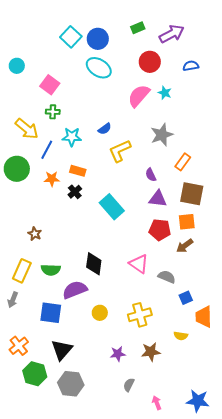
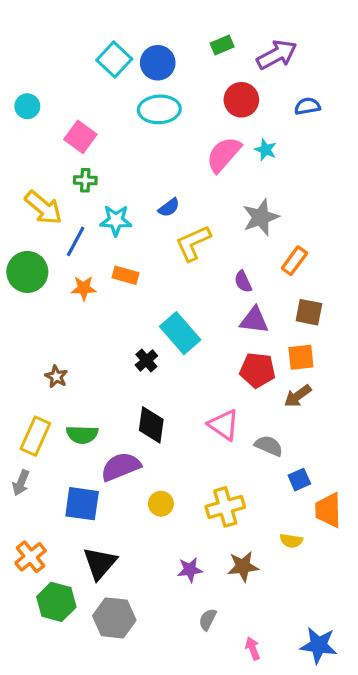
cyan ellipse: (99, 68) -> (159, 109), turned -35
black cross: (75, 192) -> (146, 360), moved
brown square: (192, 194) -> (309, 312), size x0.7

